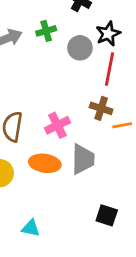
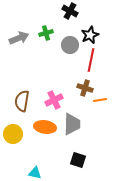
black square: (107, 215) -> (78, 160), moved

